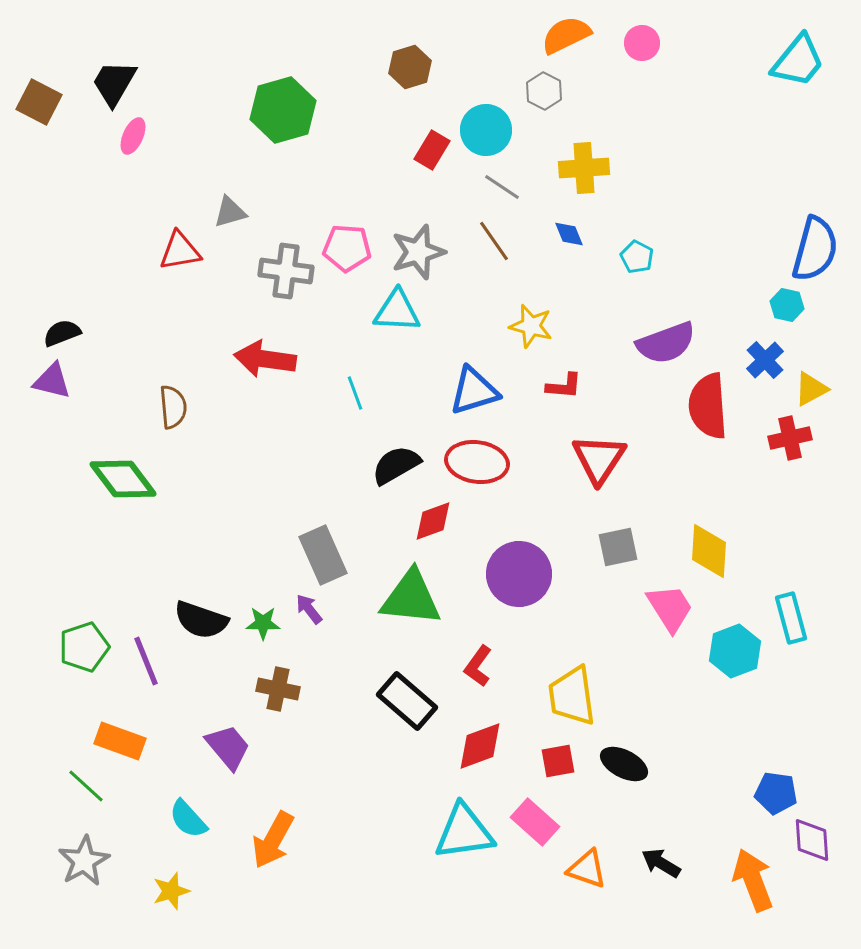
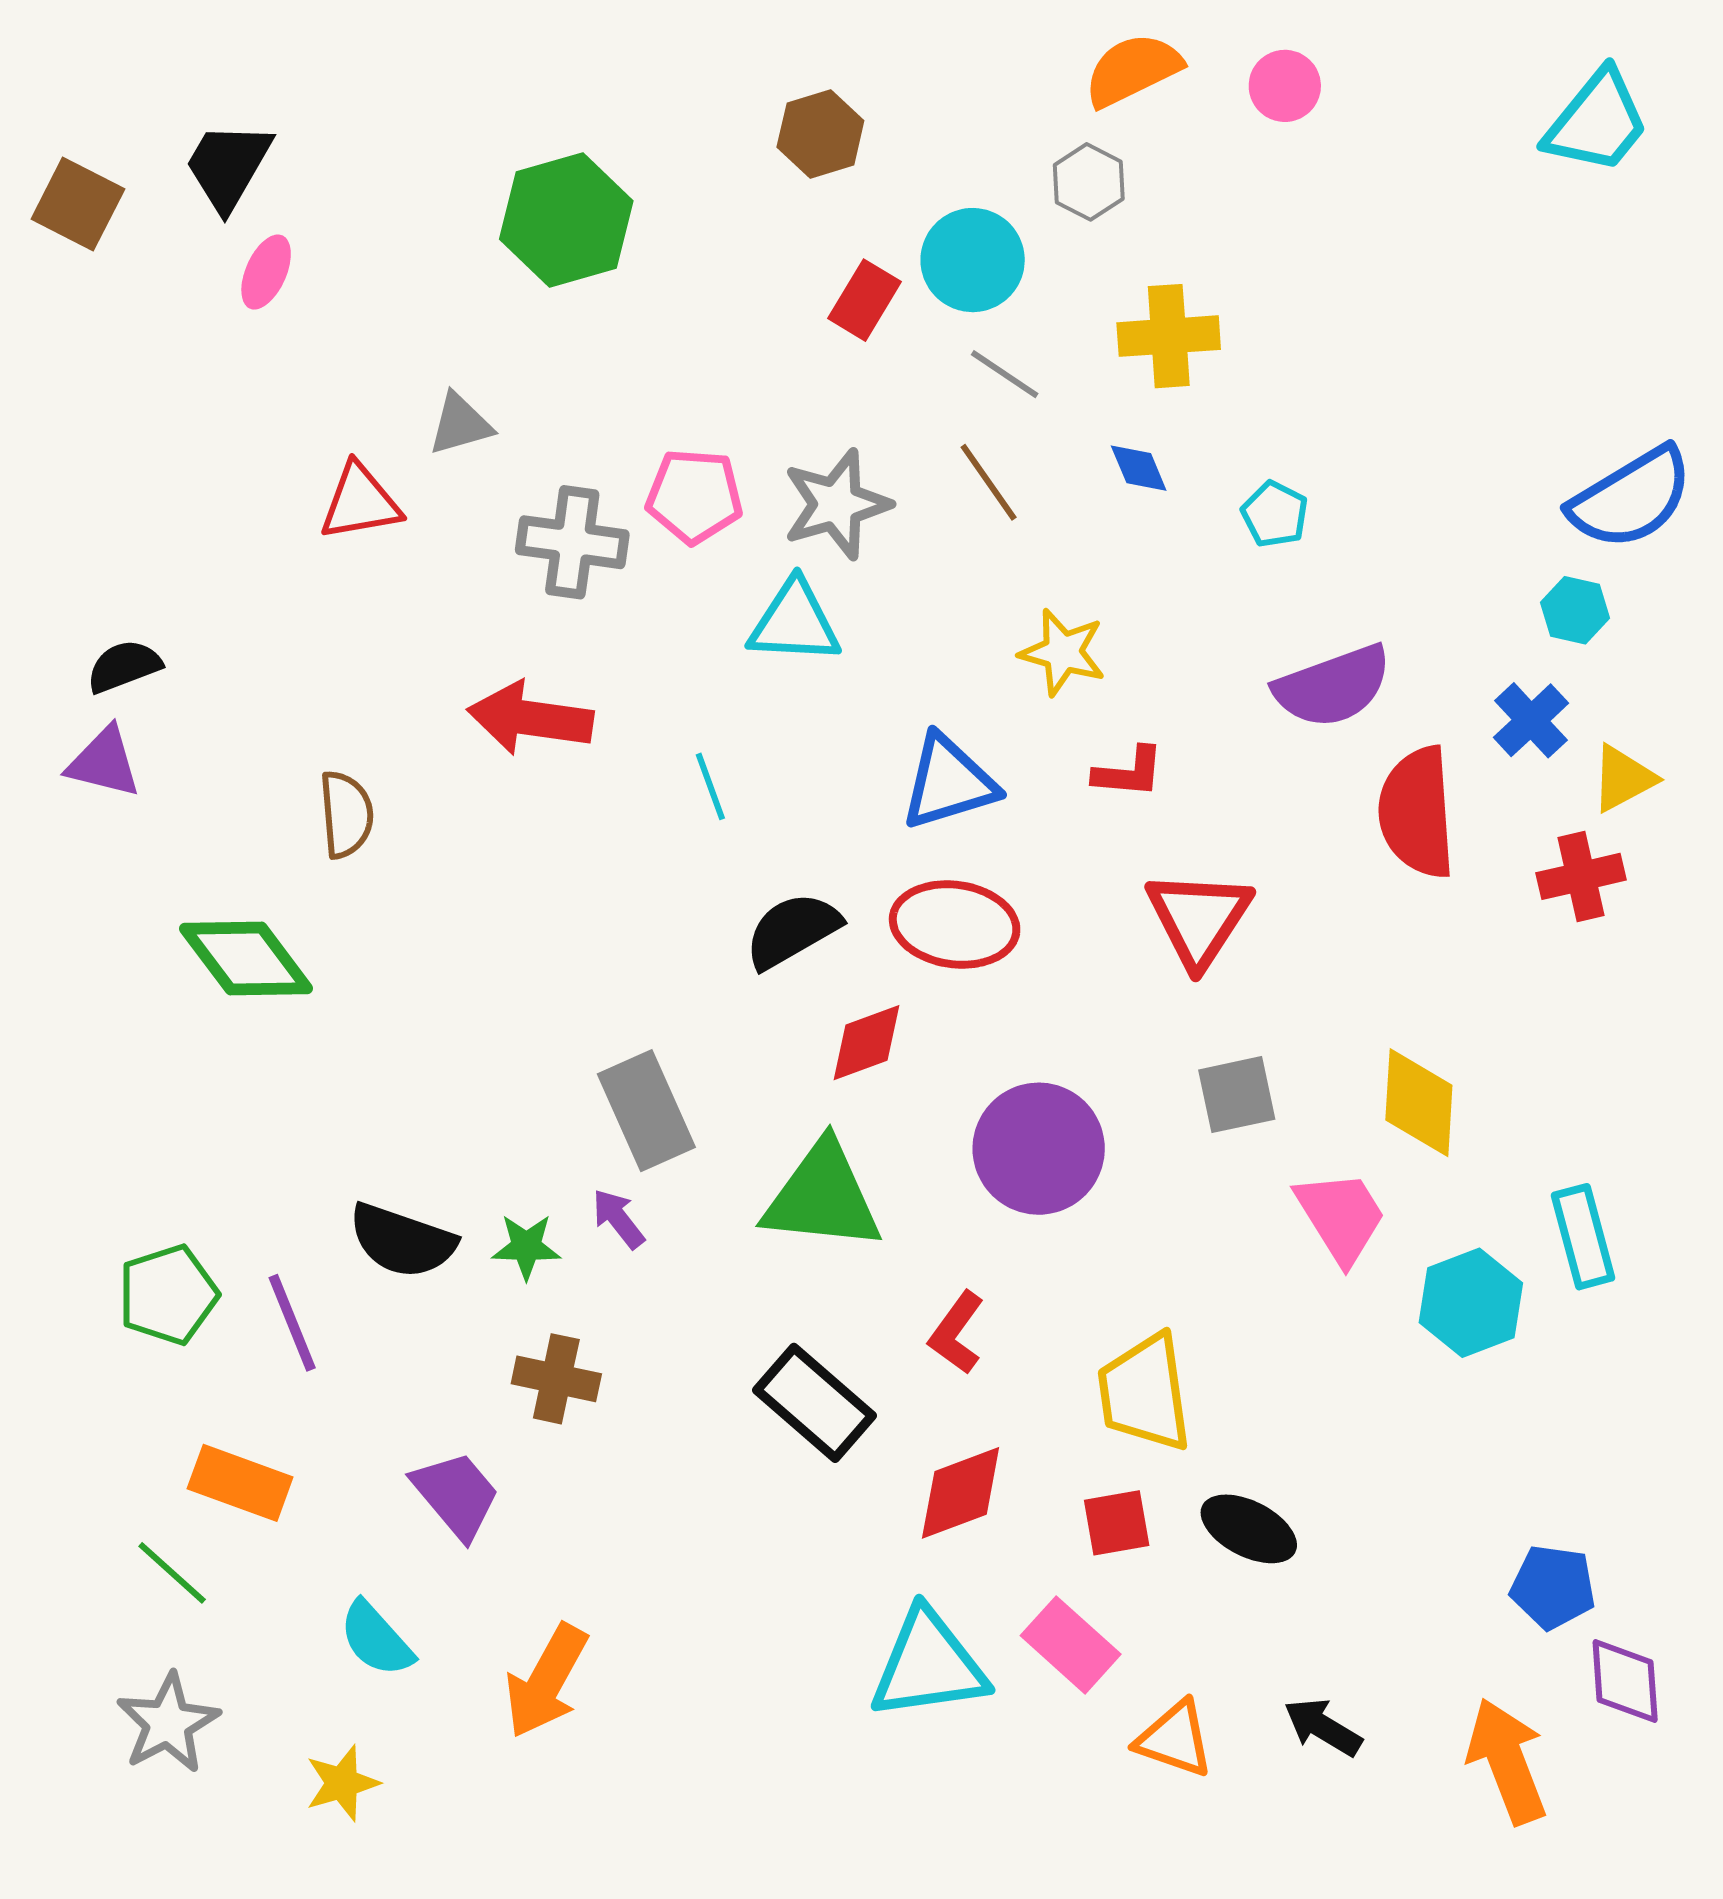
blue semicircle: (815, 249) -> (1631, 498), turned 44

